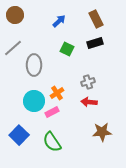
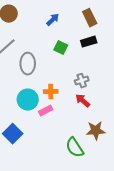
orange cross: (57, 93) -> (51, 92), turned 32
red arrow: (89, 102) -> (83, 101), turned 35
green semicircle: (52, 142) -> (75, 148), moved

